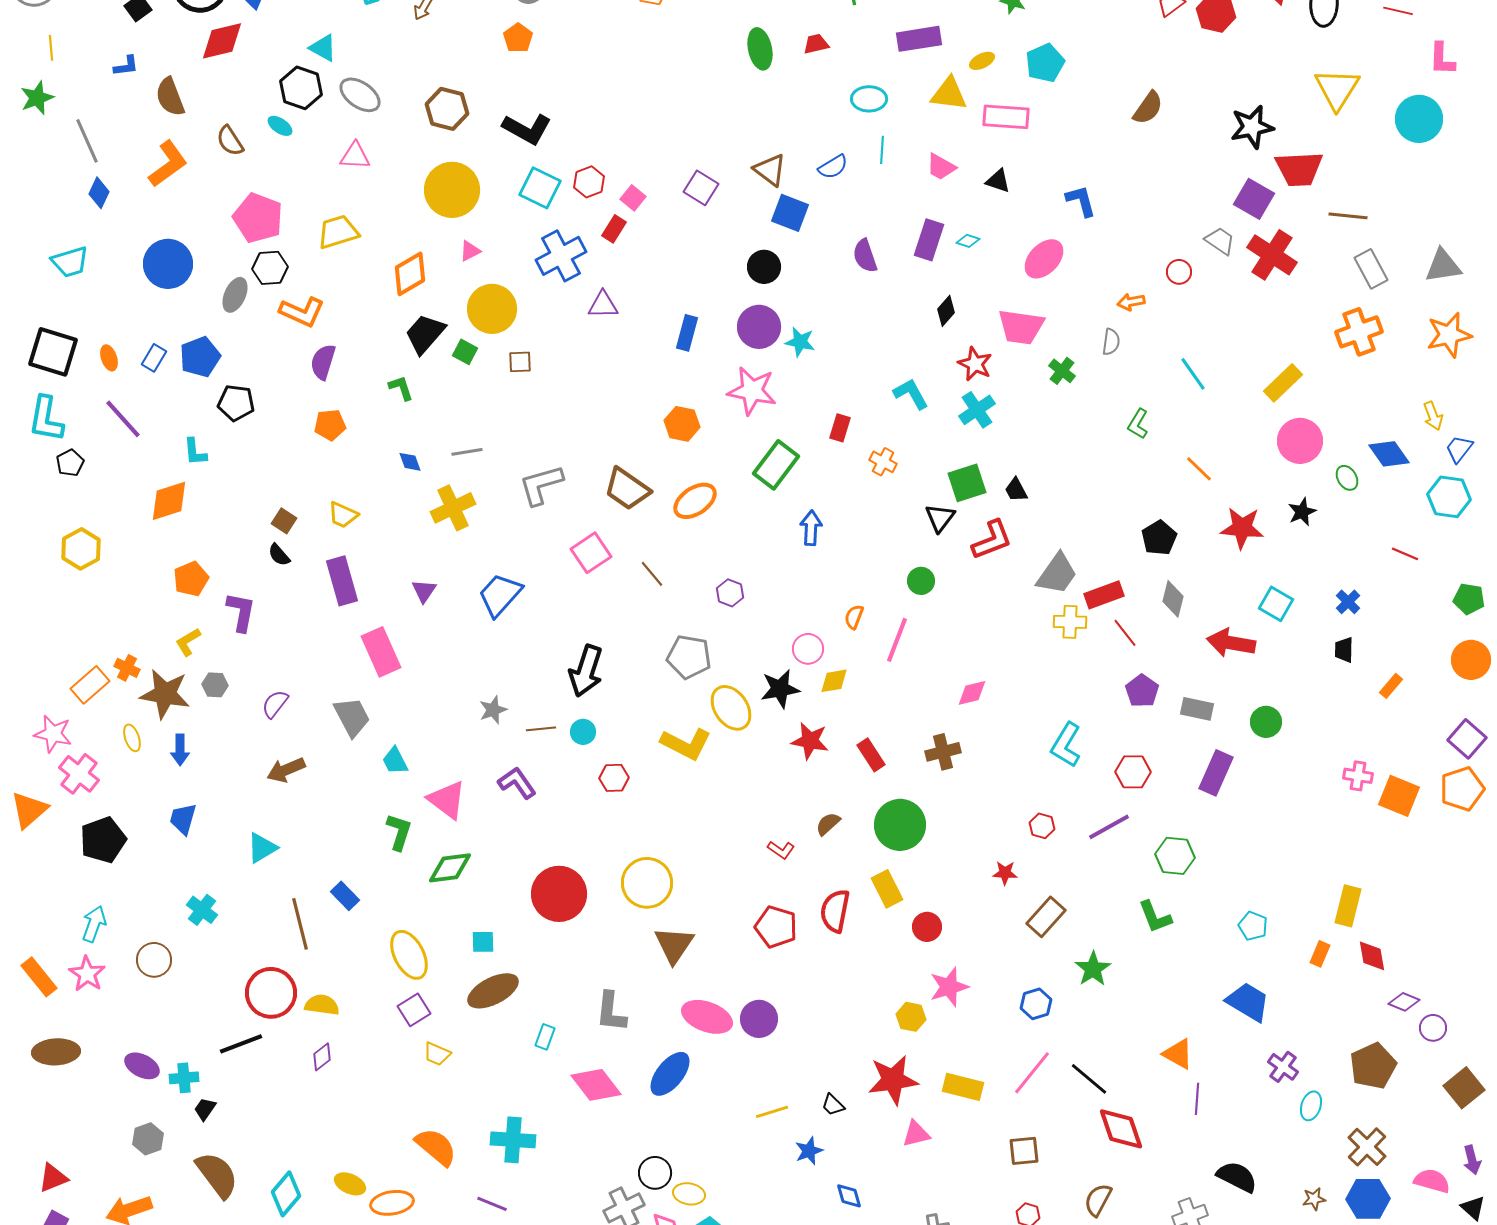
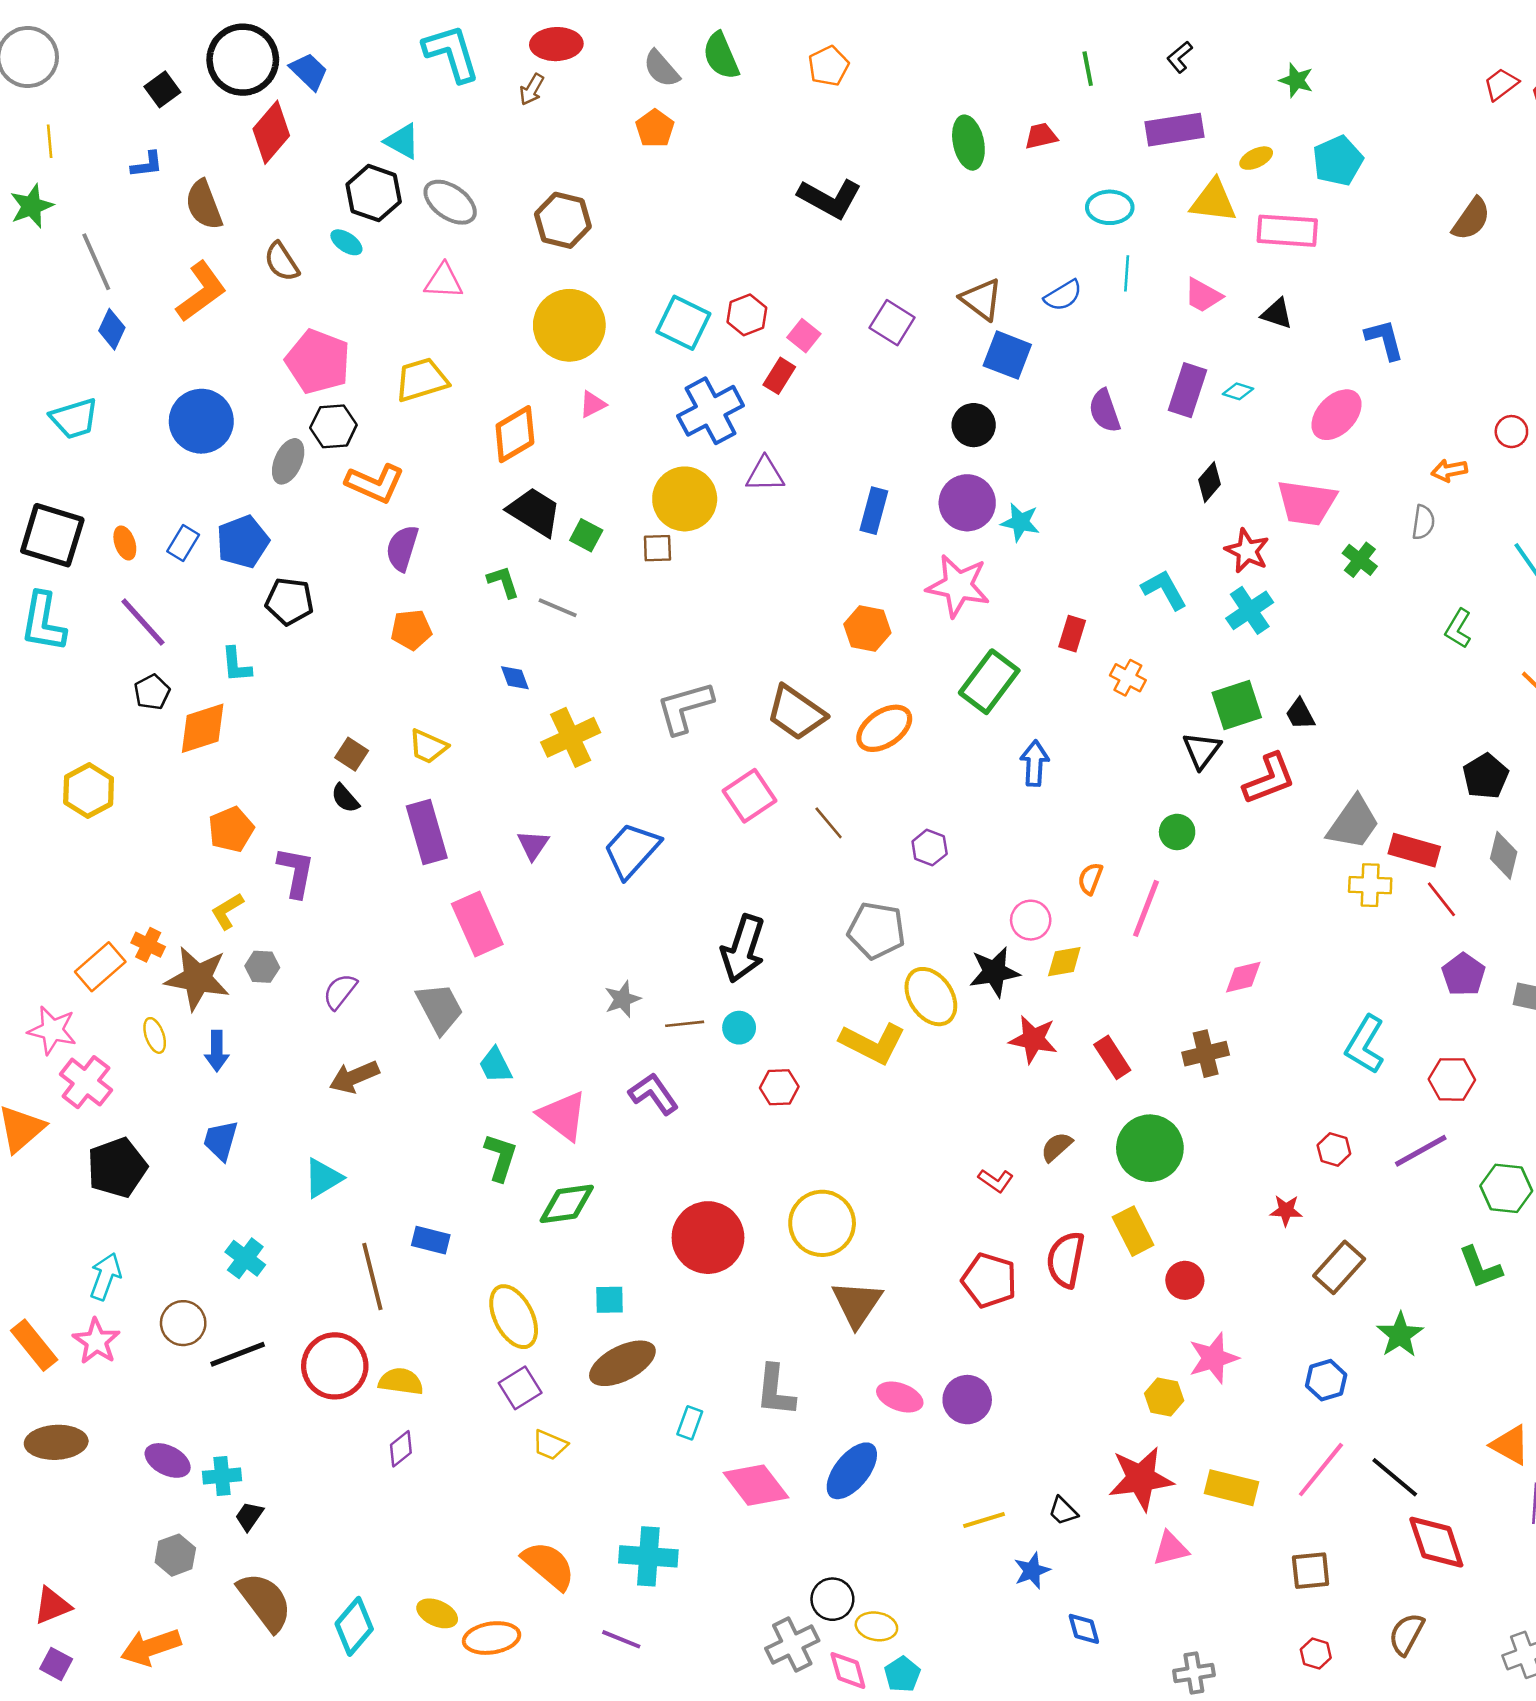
red diamond: (222, 41) -> (271, 132), turned -36
black L-shape: (527, 129) -> (830, 198), moved
yellow circle: (492, 309) -> (685, 499), moved
black trapezoid: (425, 334) -> (534, 512), turned 81
gray line: (467, 452) -> (558, 608), moved, turned 32
black pentagon: (70, 463) -> (152, 692), moved
red rectangle: (1104, 595) -> (1414, 850), turned 36
blue rectangle: (345, 896) -> (431, 1240), turned -32
pink ellipse: (707, 1017) -> (900, 1397), size x0.7
black line: (241, 1044) -> (238, 1354), moved

